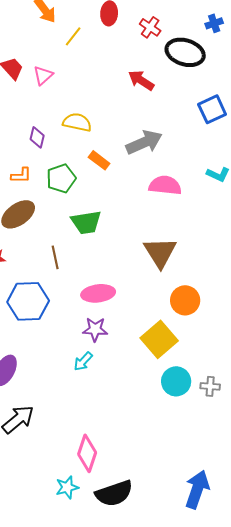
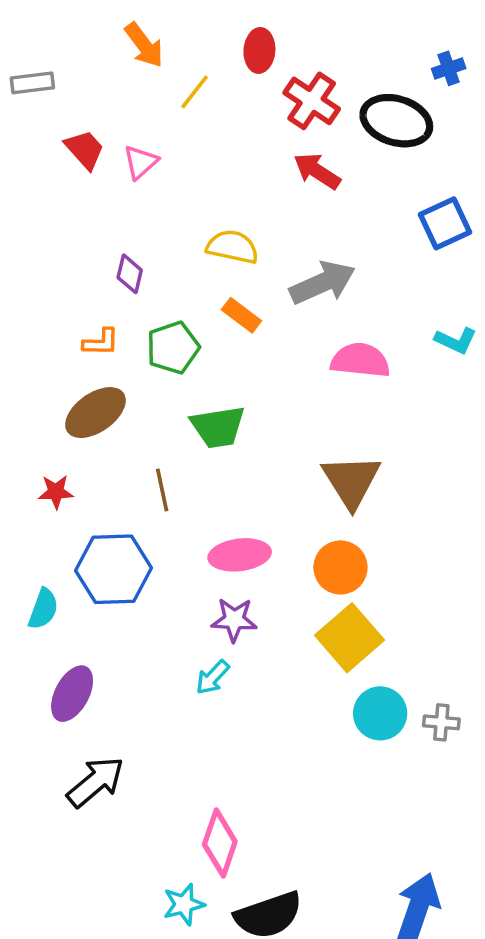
red cross: (150, 27) -> (312, 101), moved, size x1.4
yellow semicircle: (77, 122) -> (232, 247), moved
orange circle: (185, 300) -> (340, 567), moved

